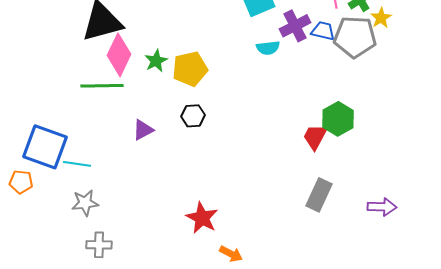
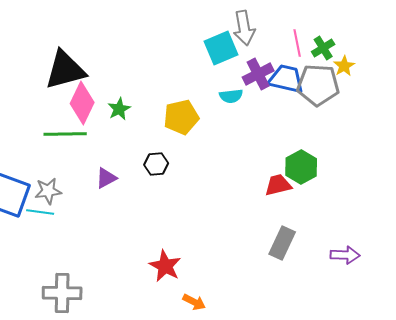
blue trapezoid: (323, 31) -> (286, 79), size x1.5
yellow pentagon: (190, 69) -> (181, 117), moved
red trapezoid: (315, 137) -> (278, 185), turned 48
gray star: (85, 203) -> (48, 191), moved
gray cross: (99, 245) -> (62, 293), size x1.5

